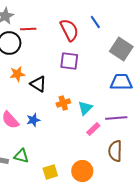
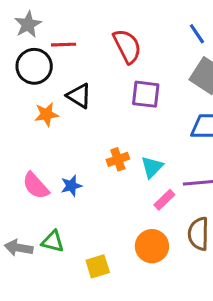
blue line: (95, 22) -> (197, 34), moved
purple square: (69, 61) -> (146, 94), moved
black triangle: (38, 84) -> (79, 96), moved
orange circle: (82, 171) -> (152, 246), moved

